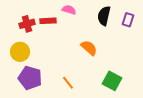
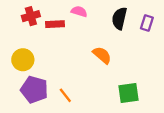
red cross: (27, 24) -> (31, 16), moved
green square: (112, 81) -> (129, 93), turned -36
orange line: (68, 83) -> (65, 95), moved

